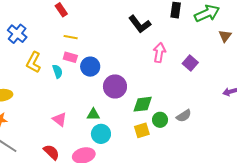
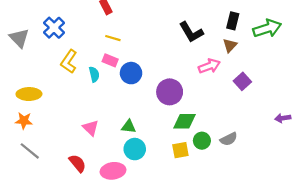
brown triangle: (225, 36) -> (230, 45), moved
pink arrow: (159, 53) -> (209, 66), turned 54
purple circle: (115, 86) -> (170, 92), moved

